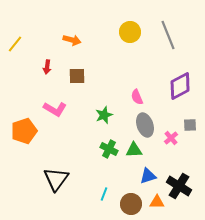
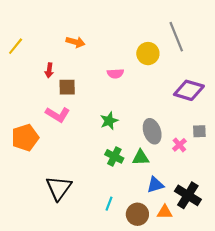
yellow circle: (130, 32) -> (148, 54), moved
brown square: (77, 76) -> (67, 87), moved
purple diamond: (180, 86) -> (189, 90), turned 44
pink semicircle: (137, 97) -> (115, 73), moved, turned -70

